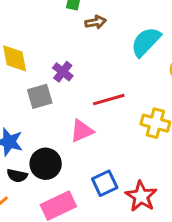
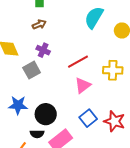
brown arrow: (96, 22) -> (39, 24), moved
pink triangle: (82, 131) -> (83, 85), moved
black semicircle: (17, 176) -> (37, 134), moved

